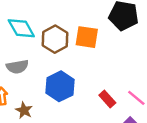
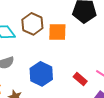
brown hexagon: (55, 39) -> (32, 24), moved

